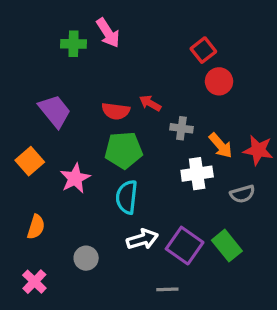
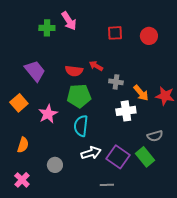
red square: (203, 50) -> (115, 33), moved, turned 35
red circle: (219, 81) -> (149, 36), moved
gray semicircle: (242, 194) -> (155, 136), moved

